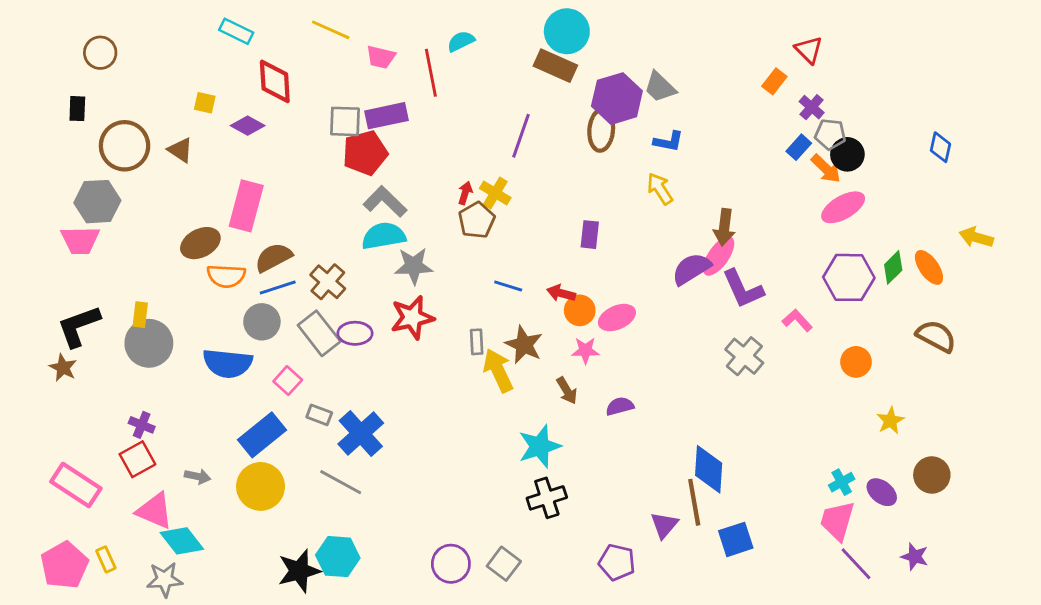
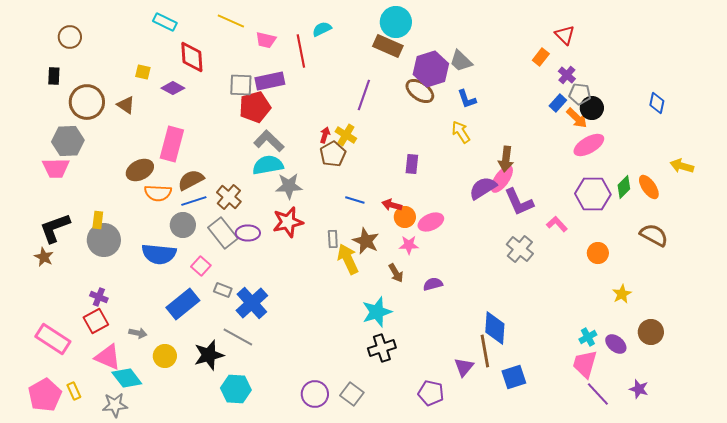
brown ellipse: (601, 130) -> (420, 91), turned -60
blue L-shape: (668, 141) -> (467, 99), turned 60
yellow circle: (261, 486) -> (165, 356), moved, size x0.7
black star: (299, 571) -> (209, 355), moved

